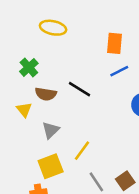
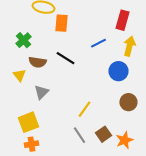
orange rectangle: (114, 43) -> (61, 23), moved
yellow line: (82, 151) -> (84, 109), moved
yellow square: (51, 166) -> (28, 122), moved

